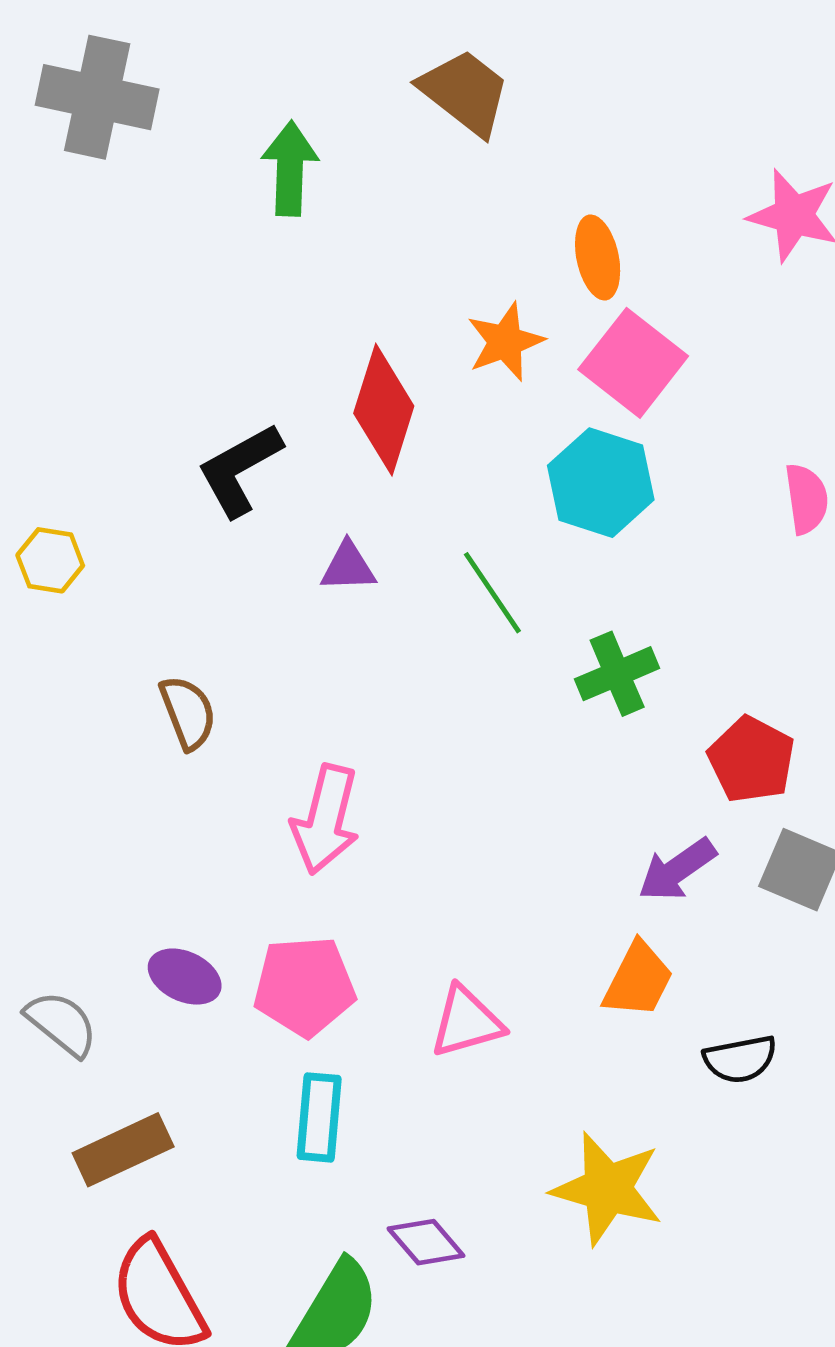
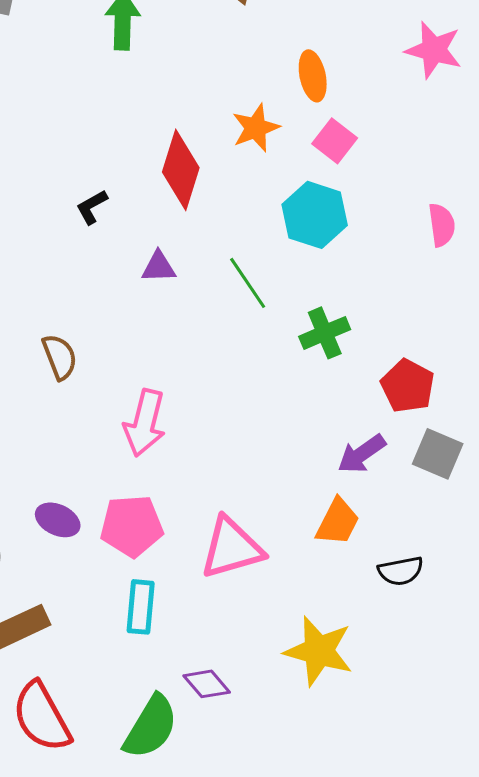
pink square: (633, 363) -> (335, 141), size x0.7
black L-shape: (240, 470) -> (92, 207), size x0.6
pink triangle: (466, 1022) -> (232, 548), size x1.4

